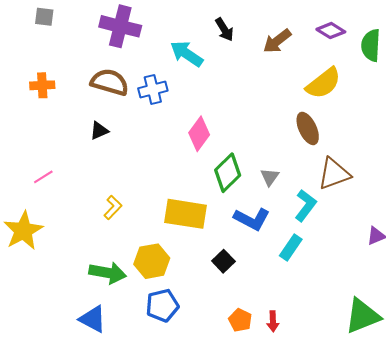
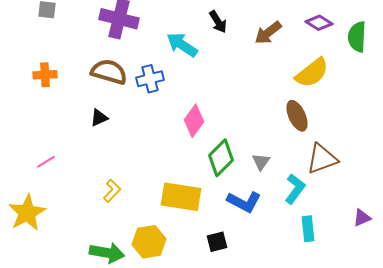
cyan rectangle: (291, 247) -> (308, 229), moved, turned -40
black square: (223, 261) -> (217, 242), turned 30

